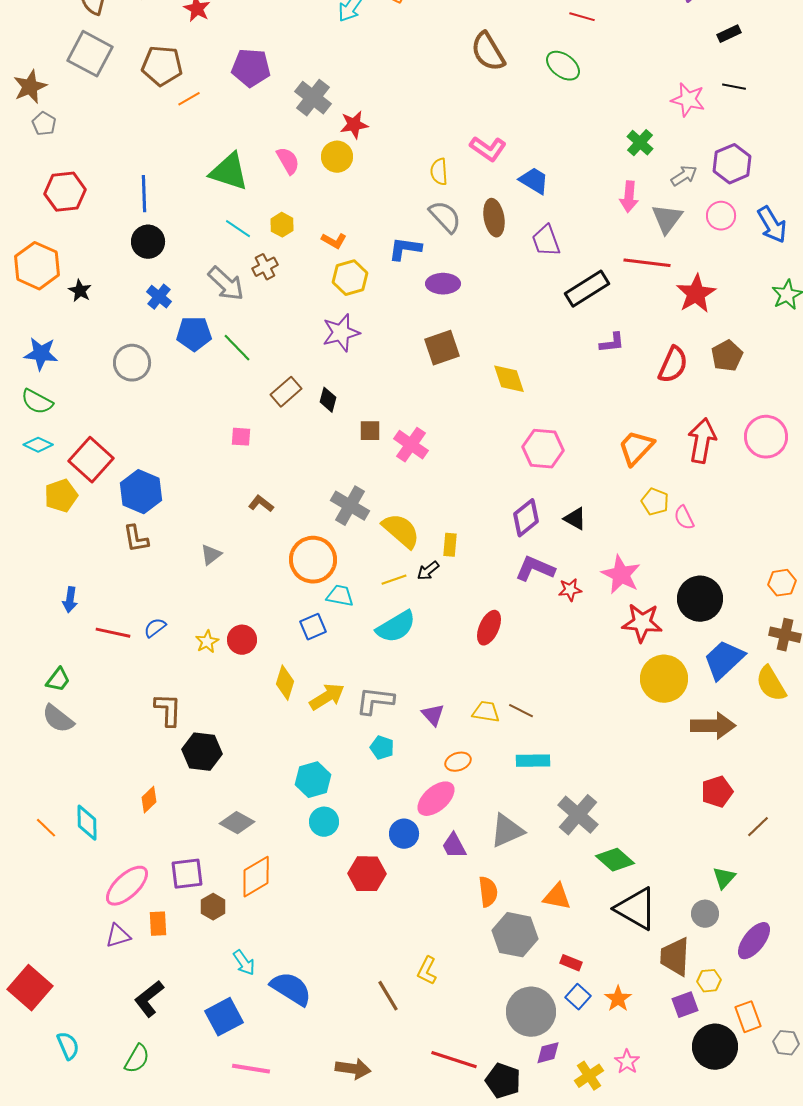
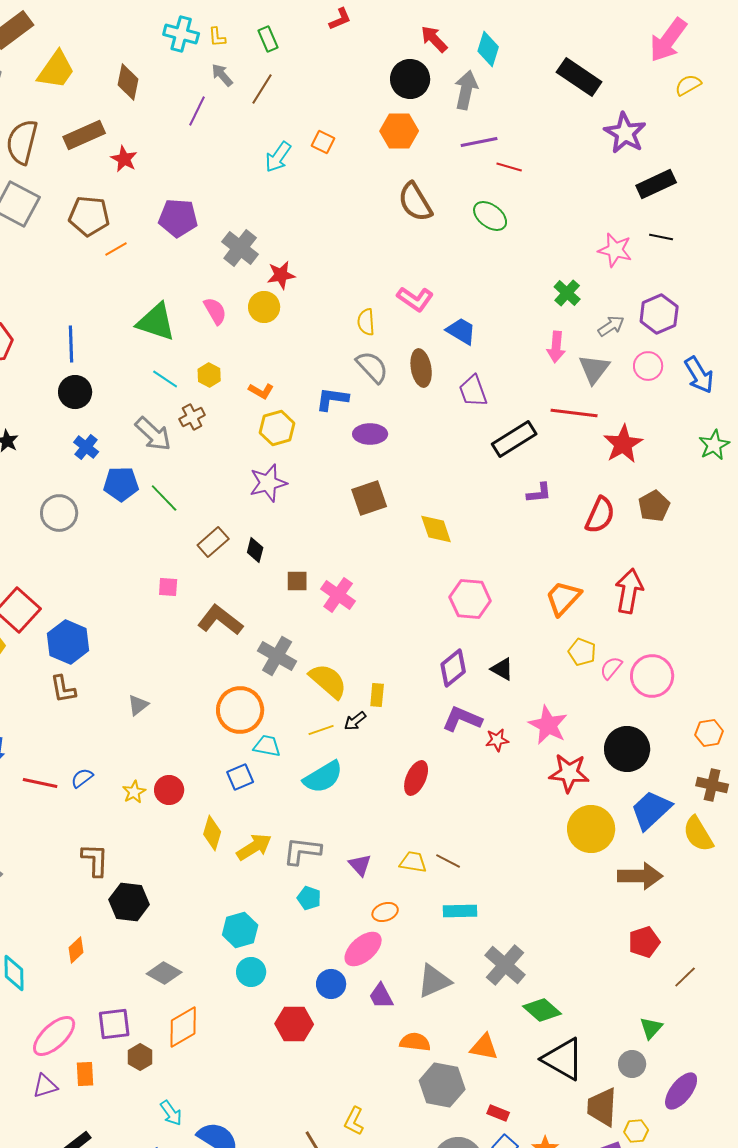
black rectangle: (729, 34) -> (656, 184), size x1.6
pink circle: (766, 437) -> (652, 676), moved
brown L-shape: (261, 504) -> (220, 620), moved, size x1.8
pink semicircle: (684, 518) -> (611, 668), turned 65
orange semicircle: (488, 892) -> (415, 1042), turned -76

